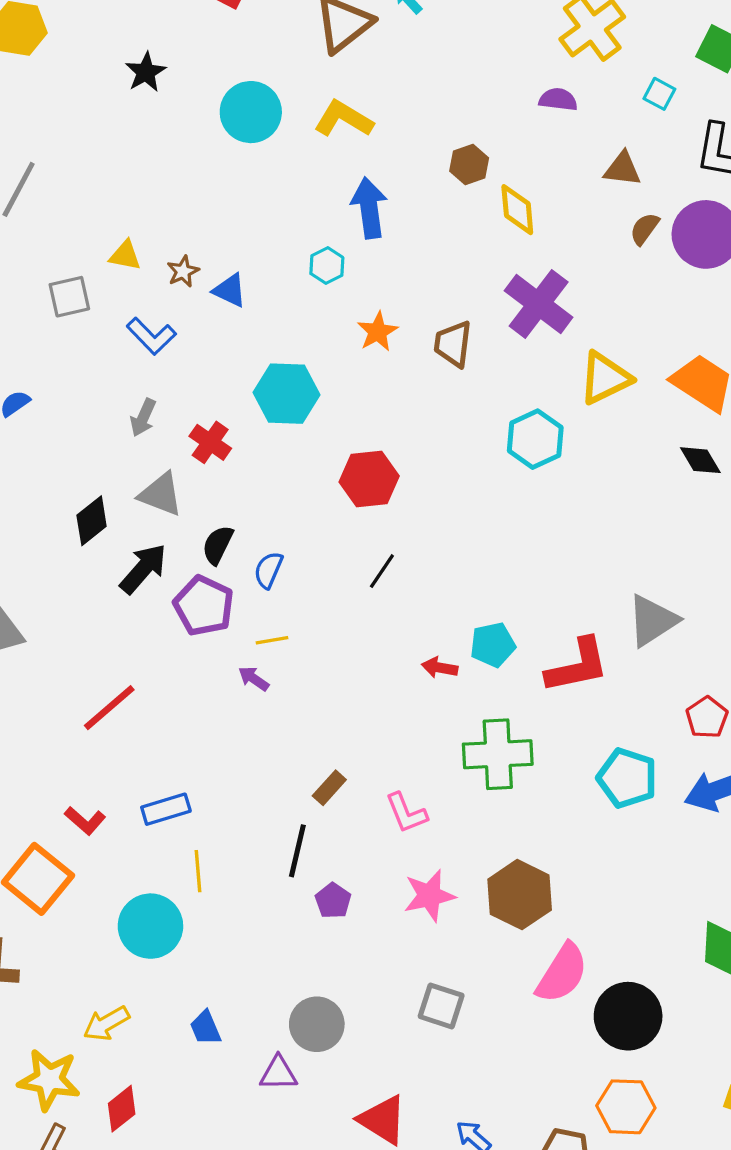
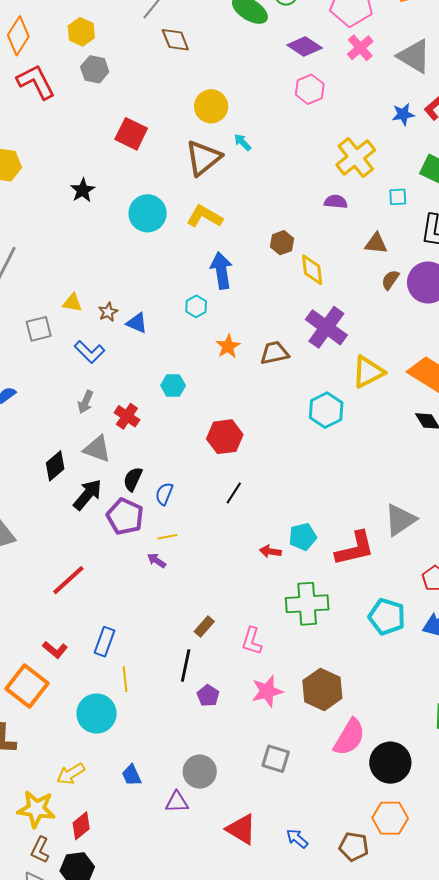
cyan square: (659, 94) -> (398, 197), turned -30
brown trapezoid: (453, 344) -> (274, 353), turned 72
cyan hexagon: (287, 394) -> (173, 385), size x0.6
blue rectangle: (166, 809) -> (104, 642), turned -52
pink L-shape: (406, 813) -> (252, 641), turned 40

